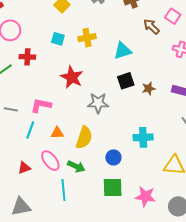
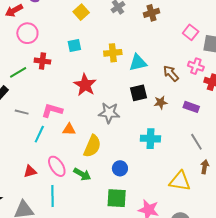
brown arrow: (151, 27) -> (171, 73), moved
yellow cross: (87, 38) -> (113, 53), moved
cyan square: (58, 39) -> (74, 45), turned -32
orange triangle: (57, 133) -> (69, 129), moved
cyan cross: (143, 137) -> (150, 139), moved
cyan line: (63, 190) -> (52, 196), moved

